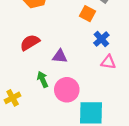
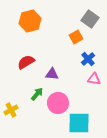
orange square: (88, 14) -> (76, 37), turned 32
green arrow: (43, 79) -> (37, 94), turned 64

